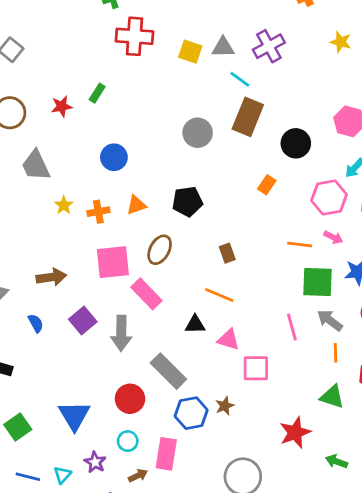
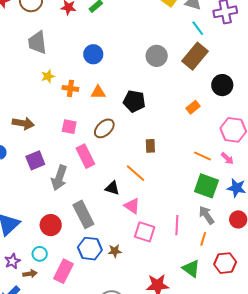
pink square: (113, 262) -> (69, 127), size x0.6
pink line: (292, 327) -> (177, 225), moved
brown arrow: (138, 476) -> (30, 274), moved

